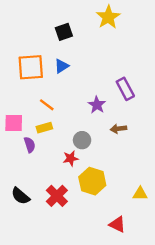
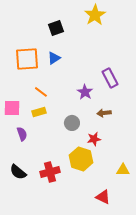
purple semicircle: (30, 145) -> (22, 134), moved
red star: (71, 158) -> (94, 139), moved
red cross: (57, 196) -> (50, 172), turned 30

